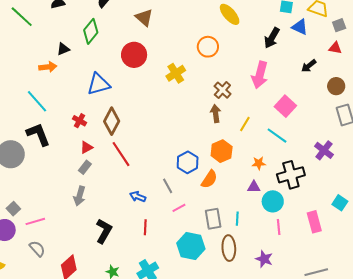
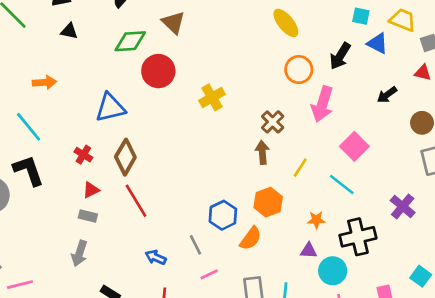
green diamond: (91, 31) -> (130, 41), moved, turned 45
orange circle: (208, 47) -> (299, 70), moved
black triangle: (63, 49) -> (69, 31), moved, turned 32
gray rectangle: (85, 167) -> (88, 216), turned 64

